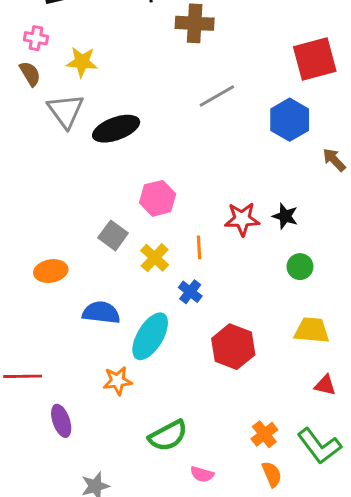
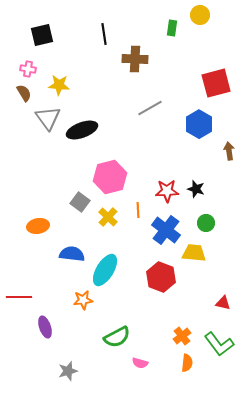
brown arrow: (334, 160) -> (229, 151), turned 36
pink hexagon: (158, 198) -> (110, 177), size x1.4
blue cross: (190, 292) -> (166, 230), moved, size x1.8
yellow trapezoid: (312, 330) -> (194, 253), moved
orange semicircle: (272, 474) -> (187, 363), turned 30

